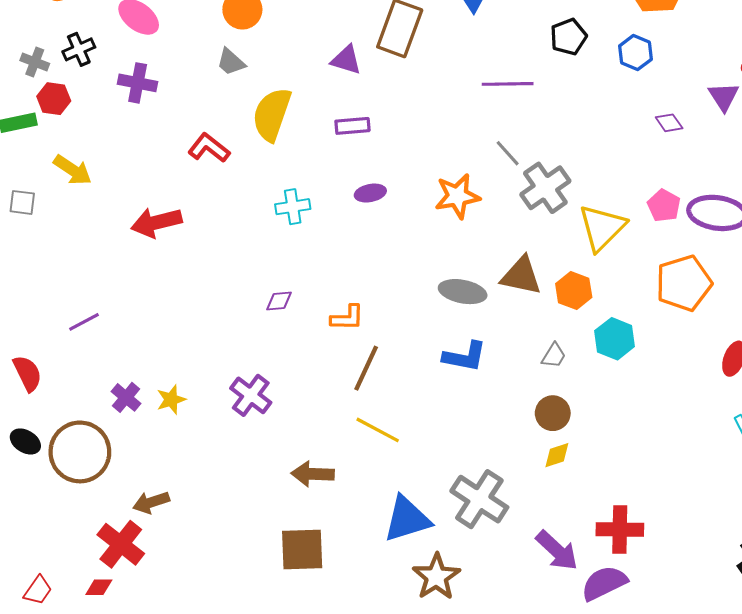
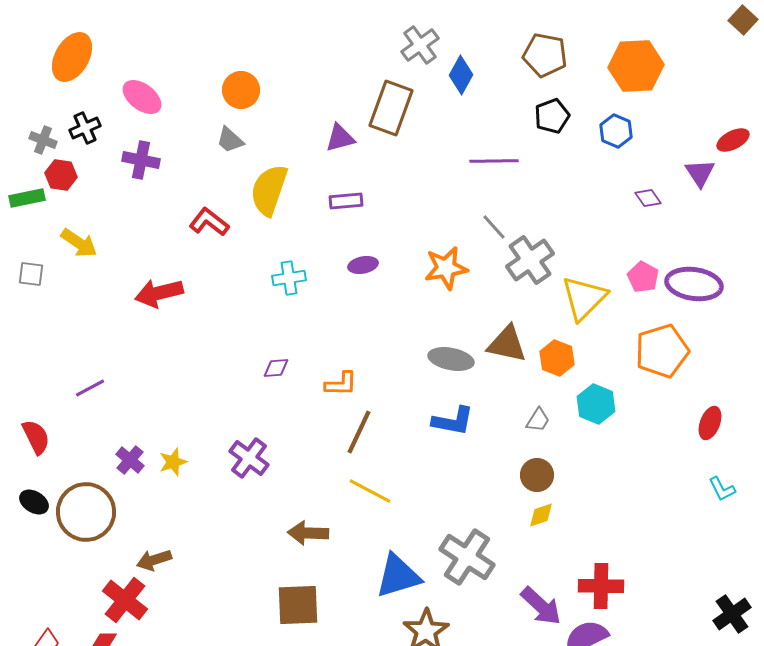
purple triangle: (346, 60) -> (340, 138), turned -32

